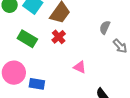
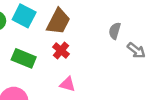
pink triangle: (80, 67) -> (67, 84), moved

